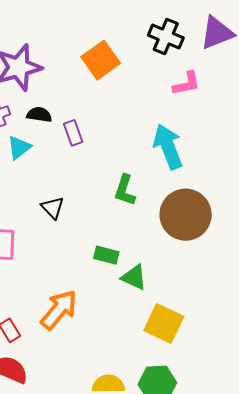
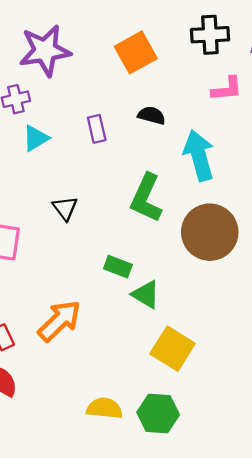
black cross: (166, 36) -> (210, 35), turned -32
black semicircle: (39, 115) -> (152, 115), moved
green L-shape: (125, 190) -> (146, 198), size x1.4

